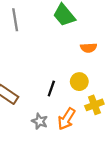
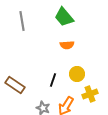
orange semicircle: (89, 48) -> (67, 45), moved

